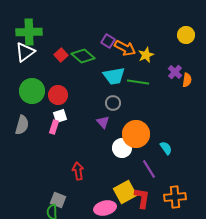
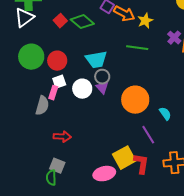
cyan trapezoid: (114, 76) -> (96, 60), moved
gray circle: (113, 103) -> (102, 77), moved
gray semicircle: (22, 125) -> (42, 106), moved
white circle: (122, 148) -> (82, 89), moved
red arrow: (78, 171) -> (62, 137), moved, turned 102

